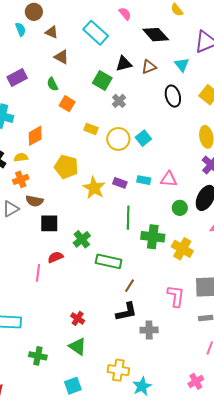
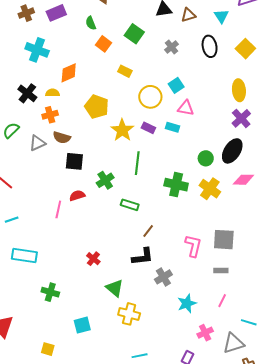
green square: (102, 80) -> (134, 34), moved
gray cross: (119, 101) -> (171, 47), moved
yellow circle: (118, 139) -> (150, 97), moved
pink triangle: (169, 179) -> (186, 108), moved
green line: (128, 218) -> (137, 163), moved
yellow cross: (182, 249) -> (210, 189), moved
green rectangle: (109, 261) -> (130, 205), size x0.7
gray cross: (149, 330) -> (163, 277), turned -36
green triangle: (78, 347) -> (115, 288), moved
cyan star: (142, 386) -> (187, 303), moved

